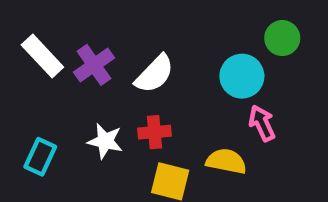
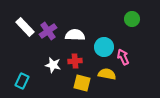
white semicircle: (154, 74) -> (75, 35), turned -132
cyan circle: (242, 76) -> (104, 47), moved
cyan rectangle: (40, 157) -> (22, 81), moved

